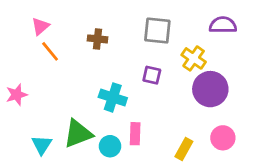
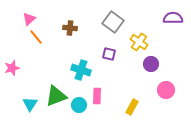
purple semicircle: (223, 25) -> (173, 18), moved
gray square: (157, 31) -> (113, 22), turned 30
purple circle: (210, 89) -> (151, 64), size x0.6
pink circle: (223, 138) -> (166, 90), moved

